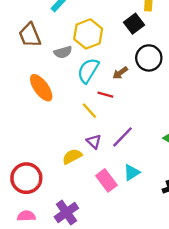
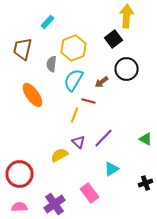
brown trapezoid: (30, 35) -> (22, 49), turned 35
gray semicircle: (63, 52) -> (52, 64), turned 112
yellow line: (89, 111) -> (74, 115), turned 63
pink rectangle: (106, 180) -> (90, 193), moved

